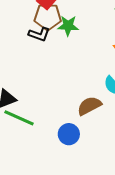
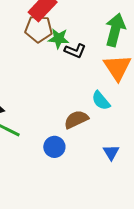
black L-shape: (39, 34) -> (75, 51), moved

